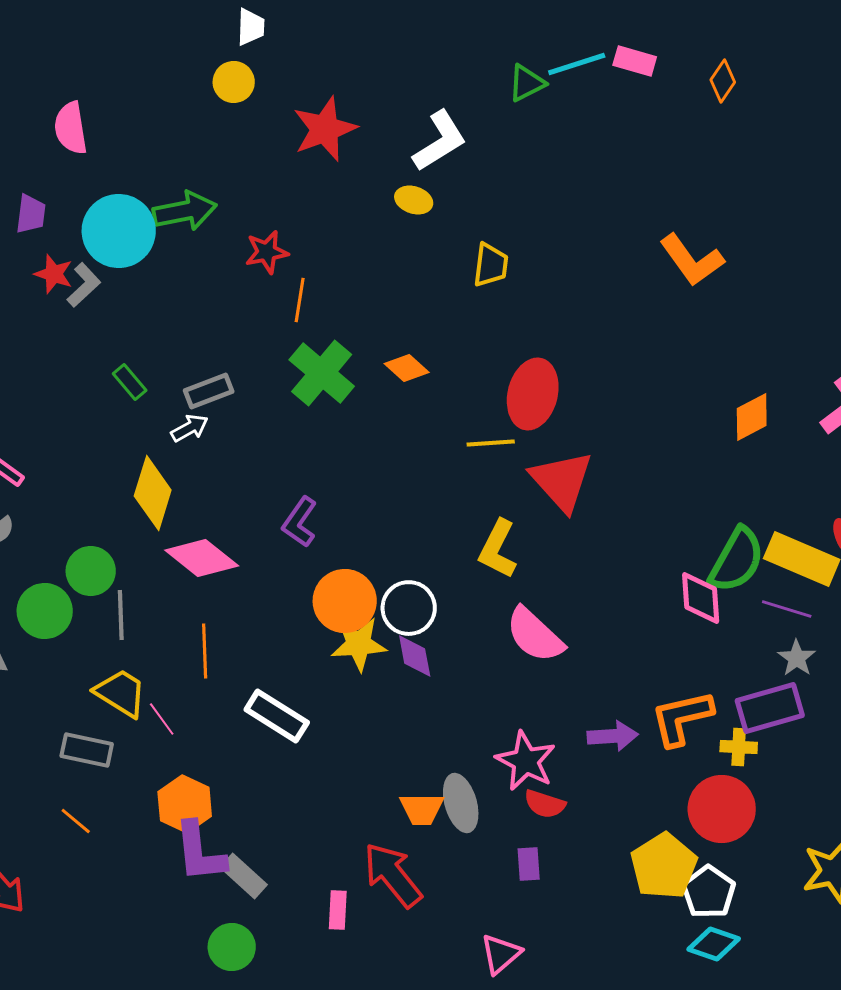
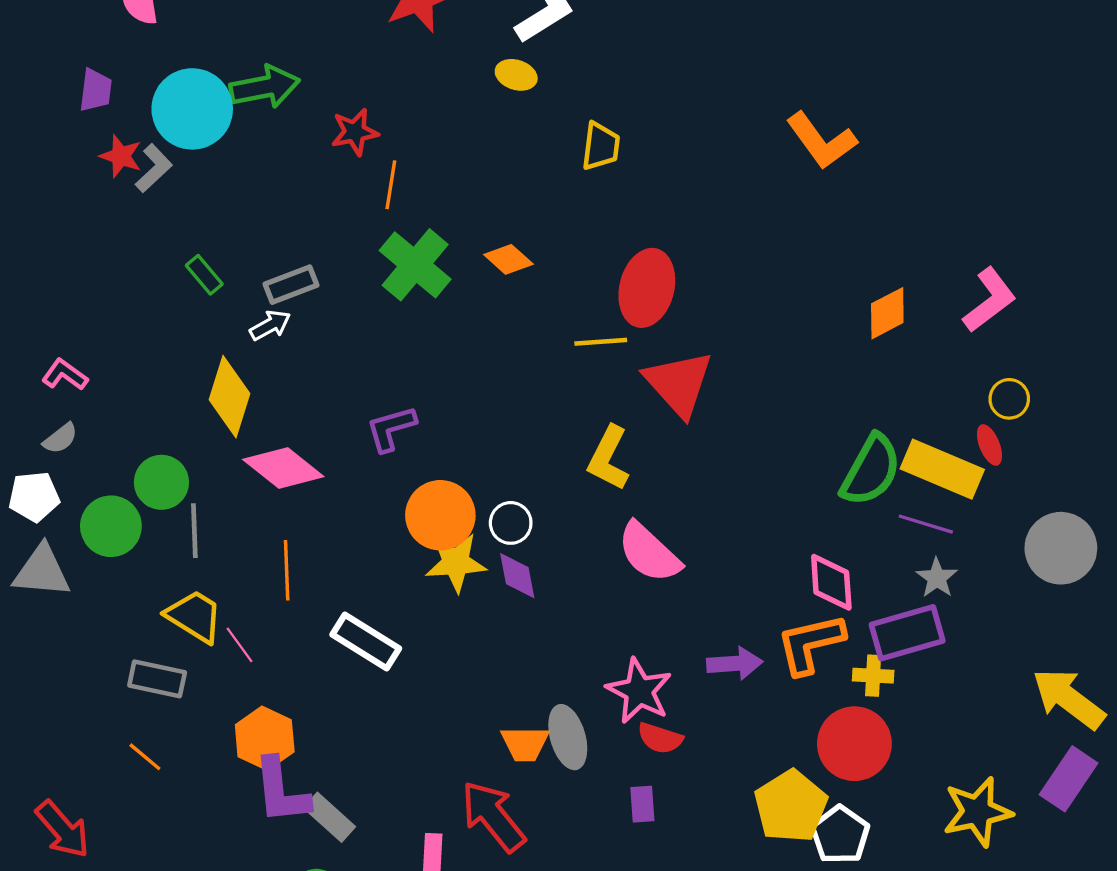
purple L-shape: (300, 522) -> (391, 428), turned 39
pink diamond: (701, 598) -> (831, 582), moved
white circle: (409, 608) -> (511, 523), size x0.7

